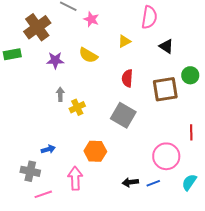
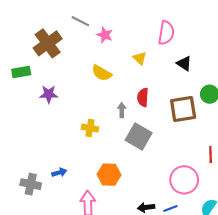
yellow triangle: (124, 41) -> (140, 58), turned -48
purple star: (55, 60) -> (49, 94), moved
gray arrow: (60, 94) -> (122, 110), moved
yellow cross: (77, 107) -> (90, 128), turned 35
gray cross: (30, 171) -> (31, 184), moved

